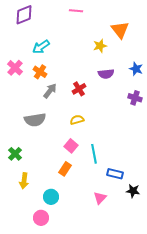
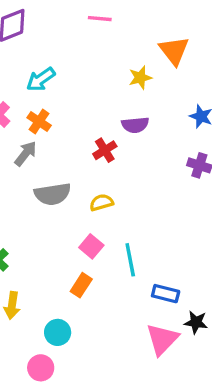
purple semicircle: (106, 74) -> (135, 125), moved
gray arrow: (50, 91) -> (26, 154), moved
gray semicircle: (35, 120) -> (53, 194), moved
pink triangle: (100, 198) -> (162, 339), moved, size x1.5

